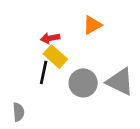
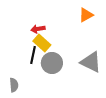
orange triangle: (92, 25) -> (86, 15), moved
gray circle: (83, 83) -> (52, 63), moved

